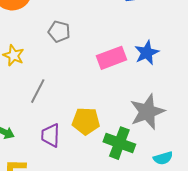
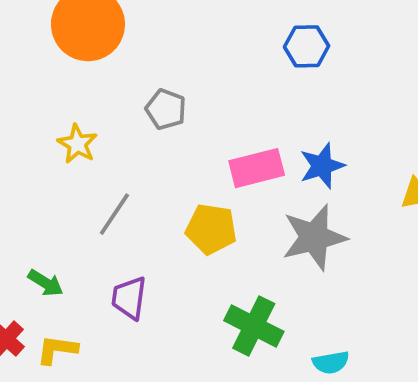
gray star: (147, 112) -> (314, 237), moved
yellow pentagon: (86, 121) -> (211, 229), moved

